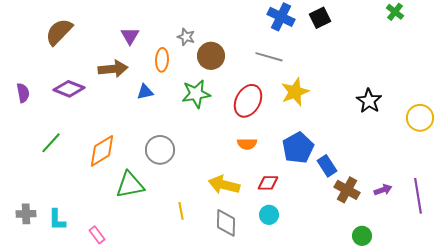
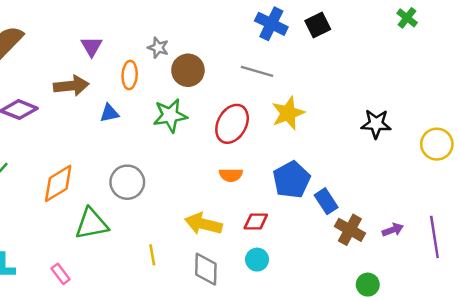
black star: (369, 101) -> (376, 124), turned -30
pink rectangle: (97, 235) -> (61, 274), moved

